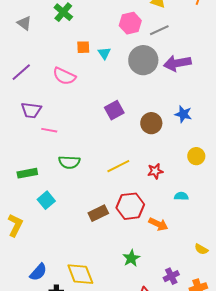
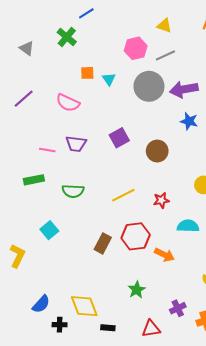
purple trapezoid: (31, 110) -> (76, 144), moved
blue star: (183, 114) -> (189, 121), moved
pink line: (49, 130) -> (47, 150), moved
green rectangle: (27, 173) -> (34, 180), moved
cyan semicircle: (181, 196) -> (188, 226), size x1.5
brown rectangle: (98, 213) -> (103, 243), turned -36

